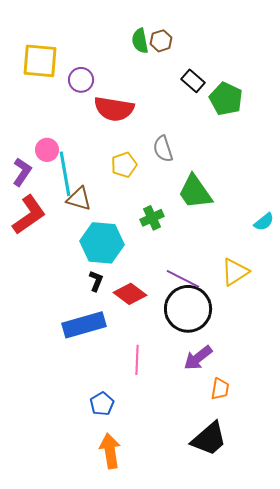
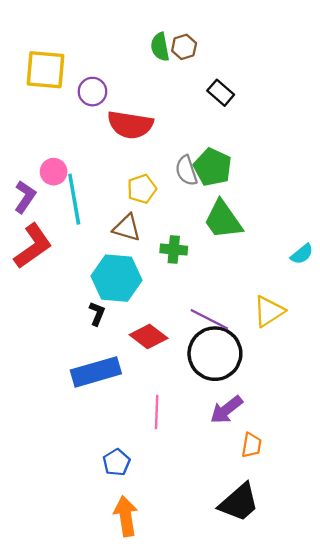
green pentagon: (226, 99) -> (213, 167), moved
brown triangle: (79, 199) -> (127, 228), moved
green cross: (152, 218) -> (174, 249), turned 30
black L-shape: (96, 281) -> (97, 314), moved

